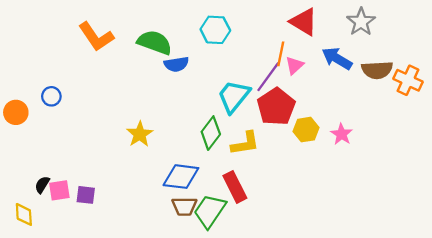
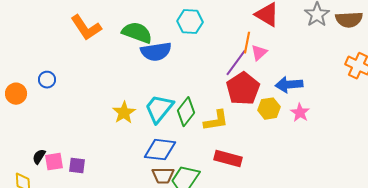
blue arrow: (337, 58) -> (289, 85), moved, turned -36
blue semicircle: (176, 64) -> (156, 52), size x1.4
brown semicircle: (377, 70) -> (349, 20), moved
cyan trapezoid: (234, 96) -> (159, 109), moved
red rectangle: (235, 187) -> (228, 159), moved, turned -48

